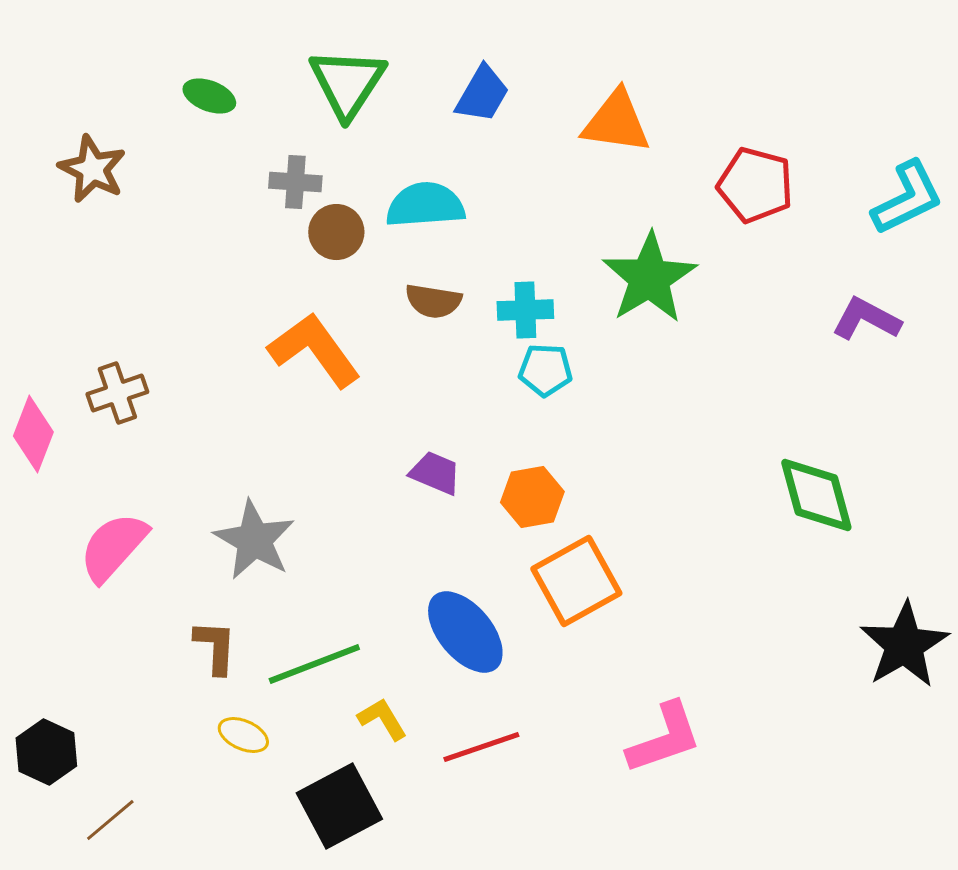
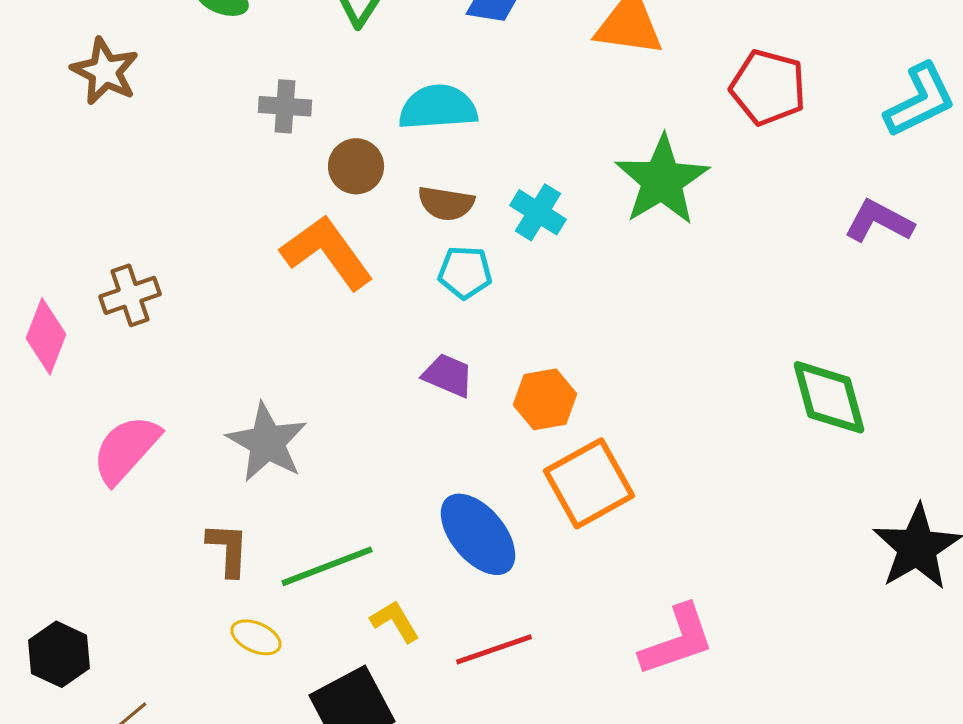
gray cross: (295, 182) -> (285, 106), moved
brown circle: (336, 232) -> (356, 166), moved
cyan cross: (525, 310) -> (538, 212), turned 34
cyan pentagon: (545, 370) -> (465, 272), moved

